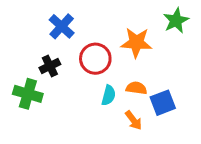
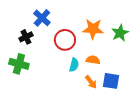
green star: (176, 21) -> (120, 33), moved
black cross: (50, 66) -> (26, 37), moved
blue square: (163, 103) -> (111, 81), moved, turned 30

